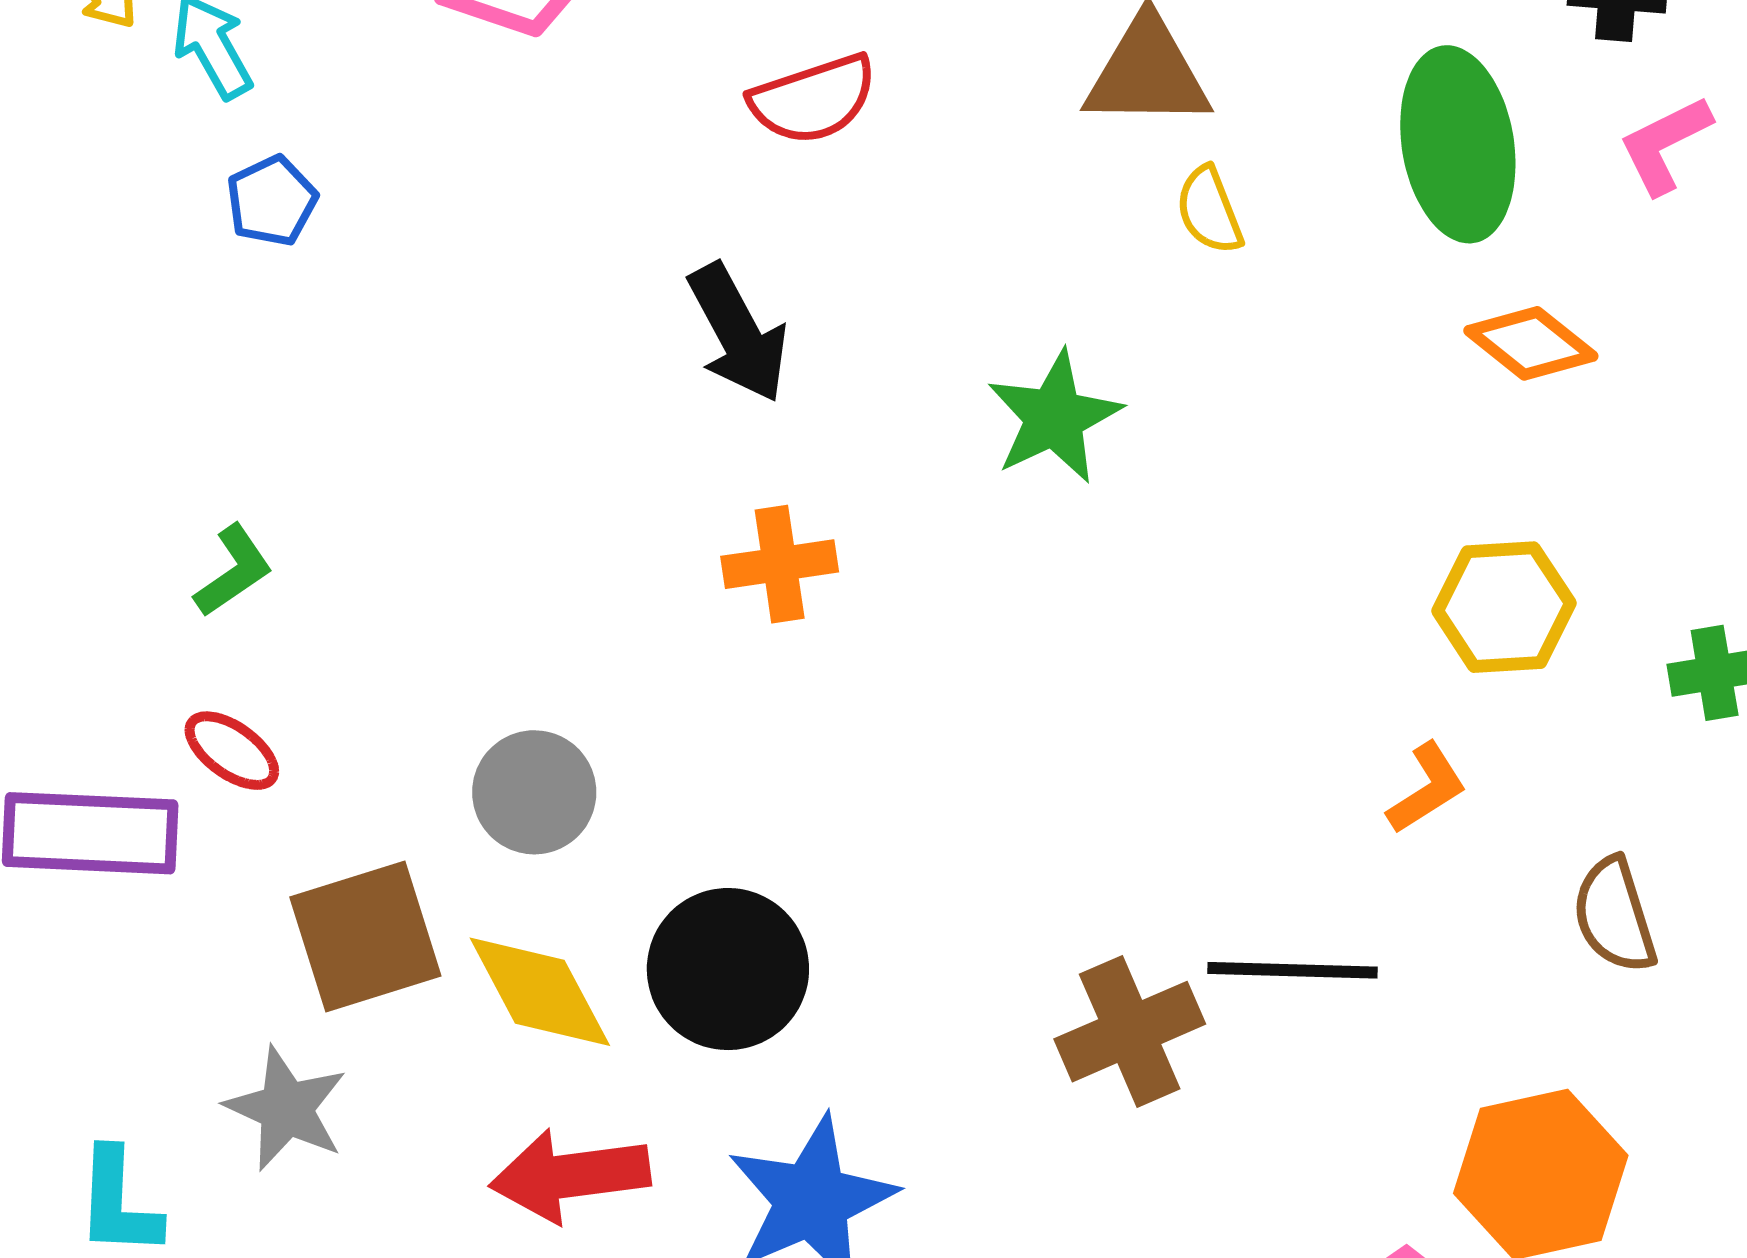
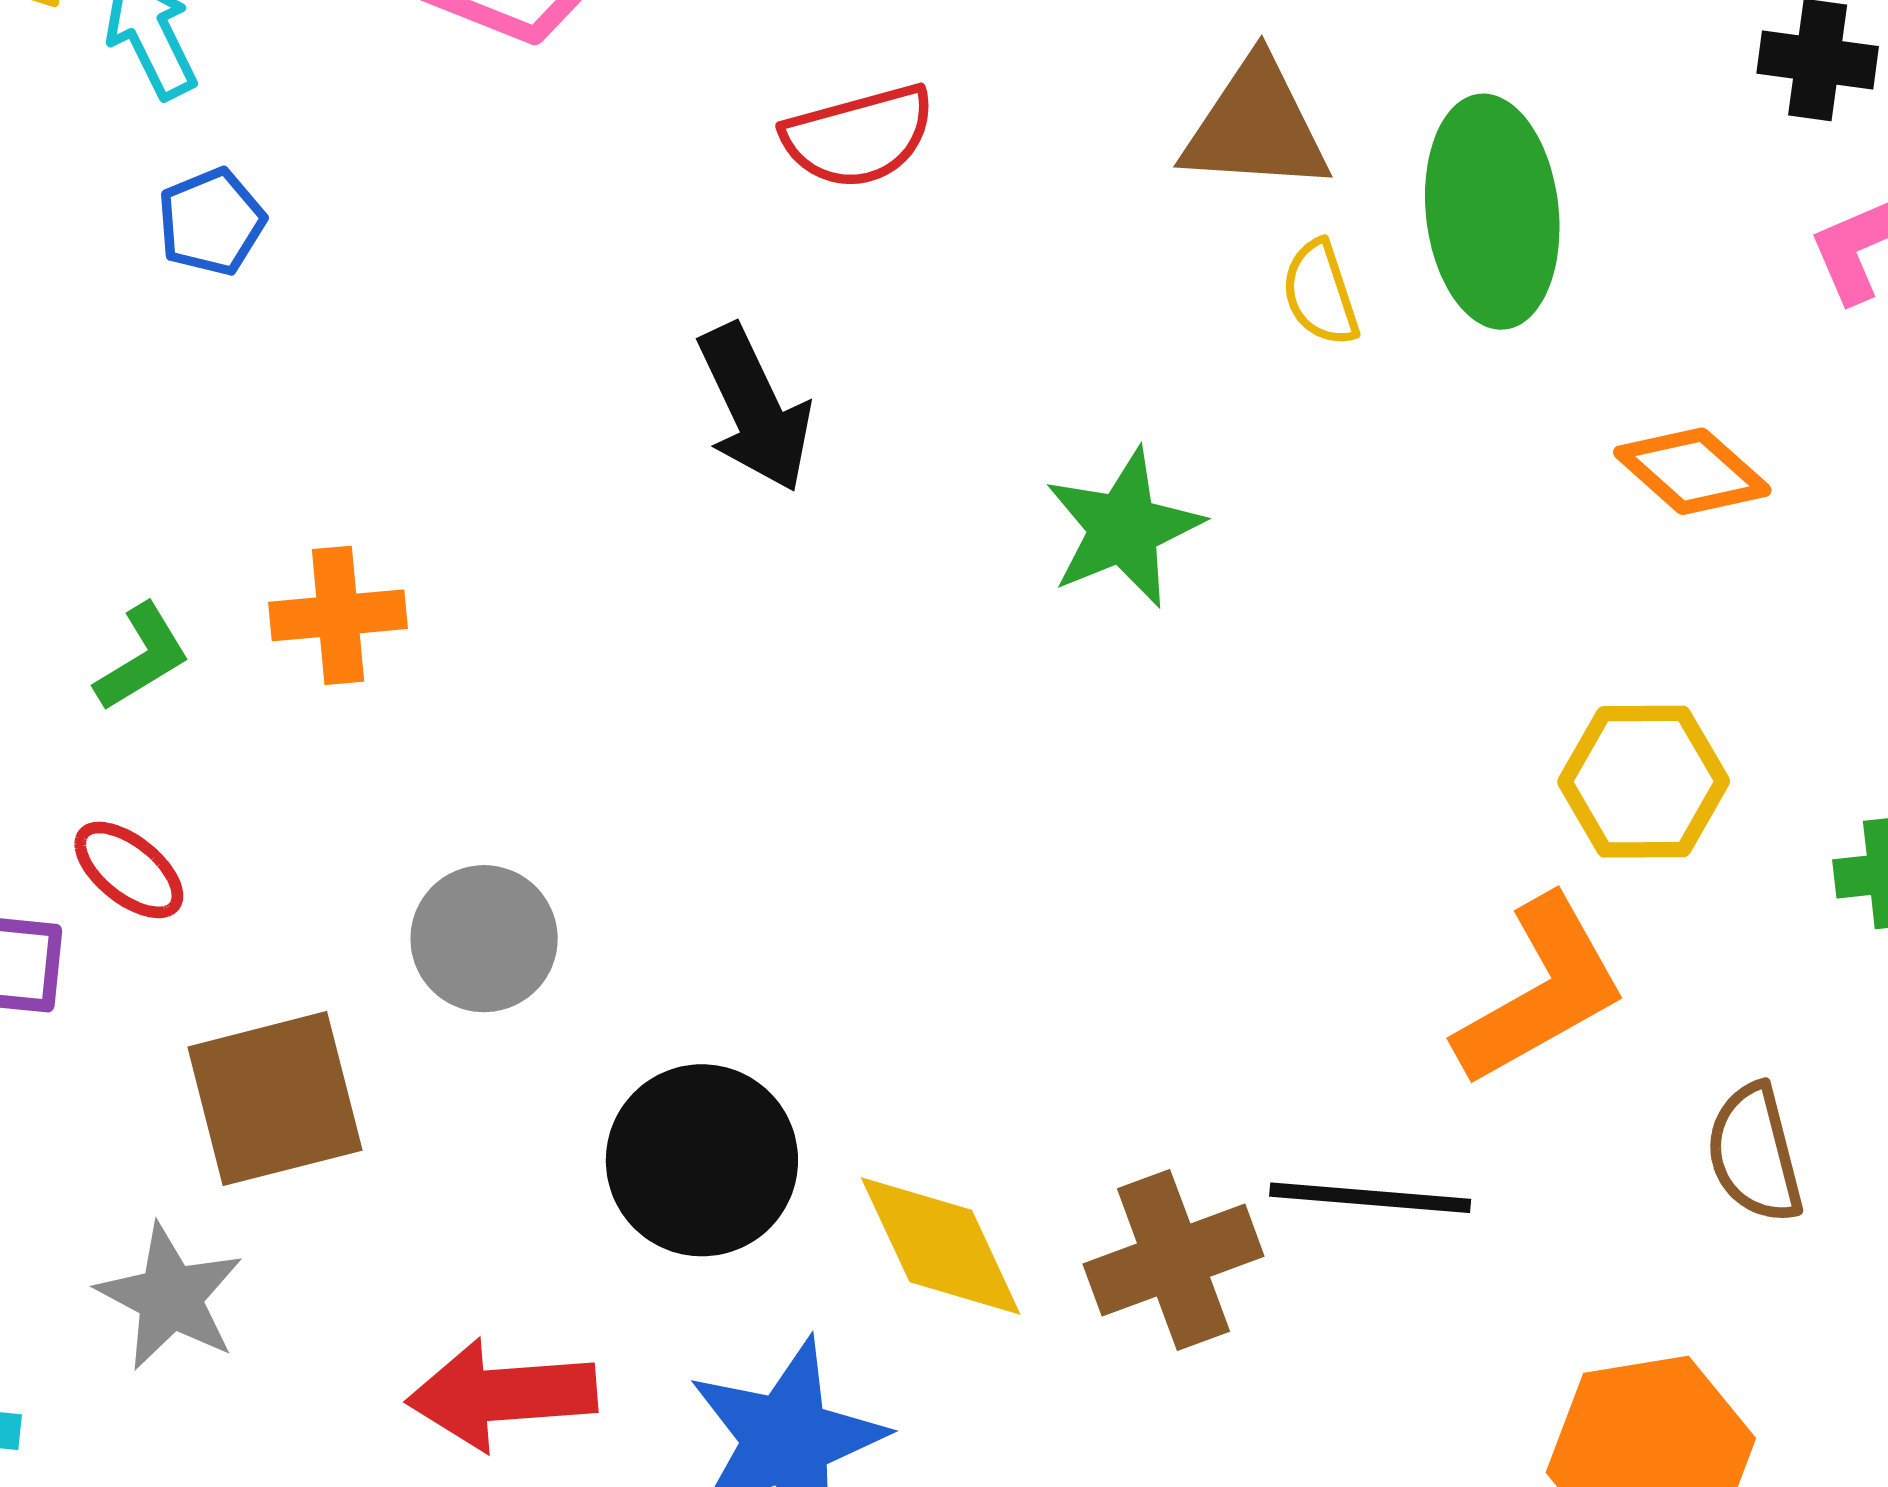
green ellipse: (1458, 144) -> (1492, 212), moved
orange cross: (780, 564) -> (338, 615), moved
orange L-shape: (1427, 788) -> (1541, 991), size x1.8
yellow diamond: (540, 992) -> (941, 1246), moved

